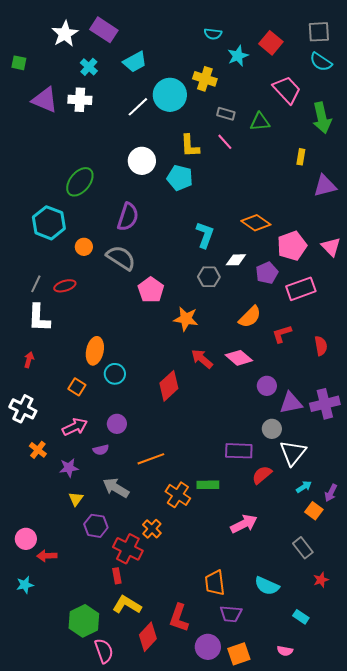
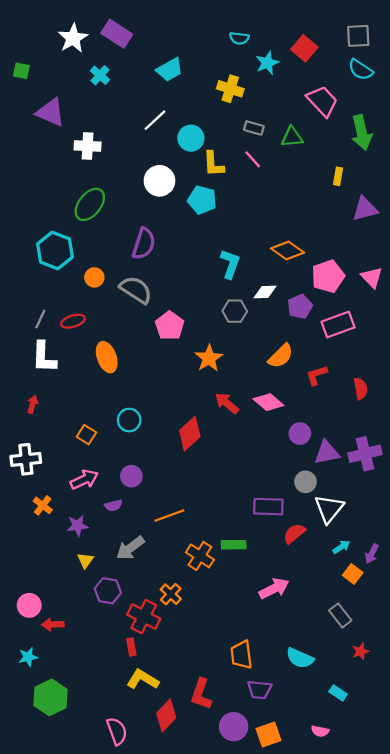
cyan trapezoid: (135, 62) -> (170, 70), moved
cyan circle: (170, 95) -> (191, 138), moved, size x0.7
white cross: (80, 100) -> (88, 146), moved
orange star: (186, 319) -> (209, 358), turned 30
orange ellipse: (95, 351) -> (107, 357), moved, turned -32
white cross: (23, 409) -> (26, 459), turned -32
gray arrow: (116, 488) -> (130, 548), turned -68
green hexagon: (84, 621) -> (51, 697), moved

